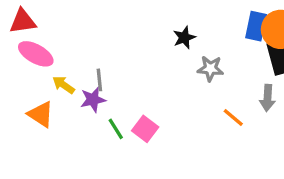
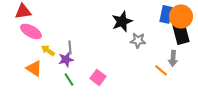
black star: (184, 38) -> (122, 21), size x1.5
orange line: (233, 117) -> (161, 70), moved
green line: (116, 129) -> (69, 79), moved

